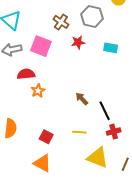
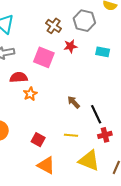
pink square: (41, 46) -> (44, 57), moved
orange triangle: (42, 163) -> (46, 165), moved

